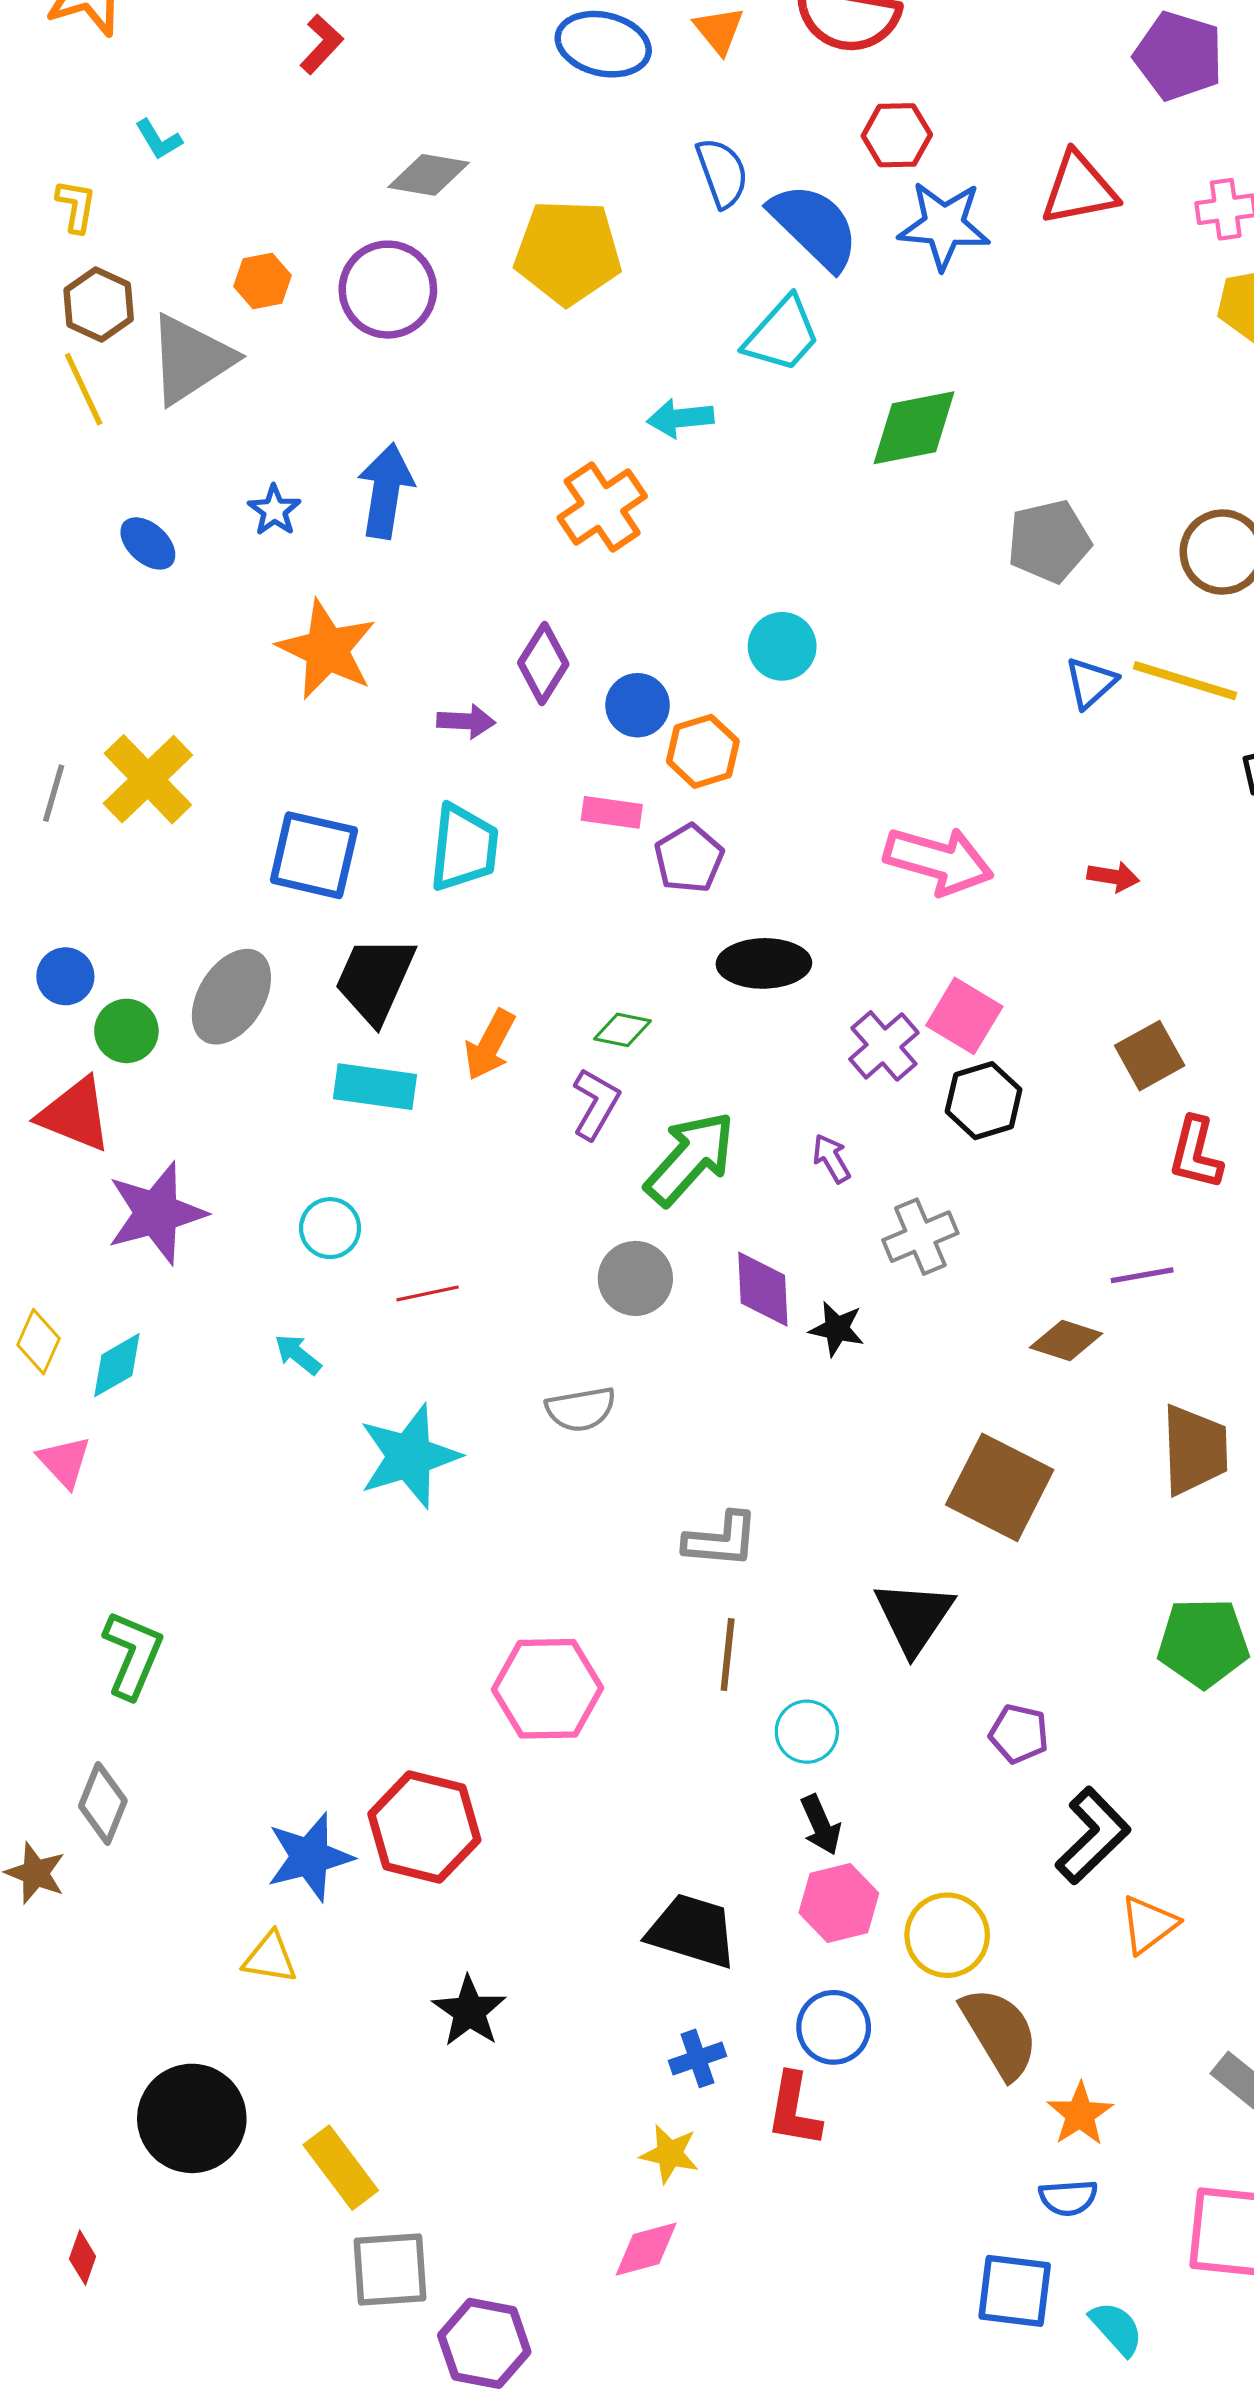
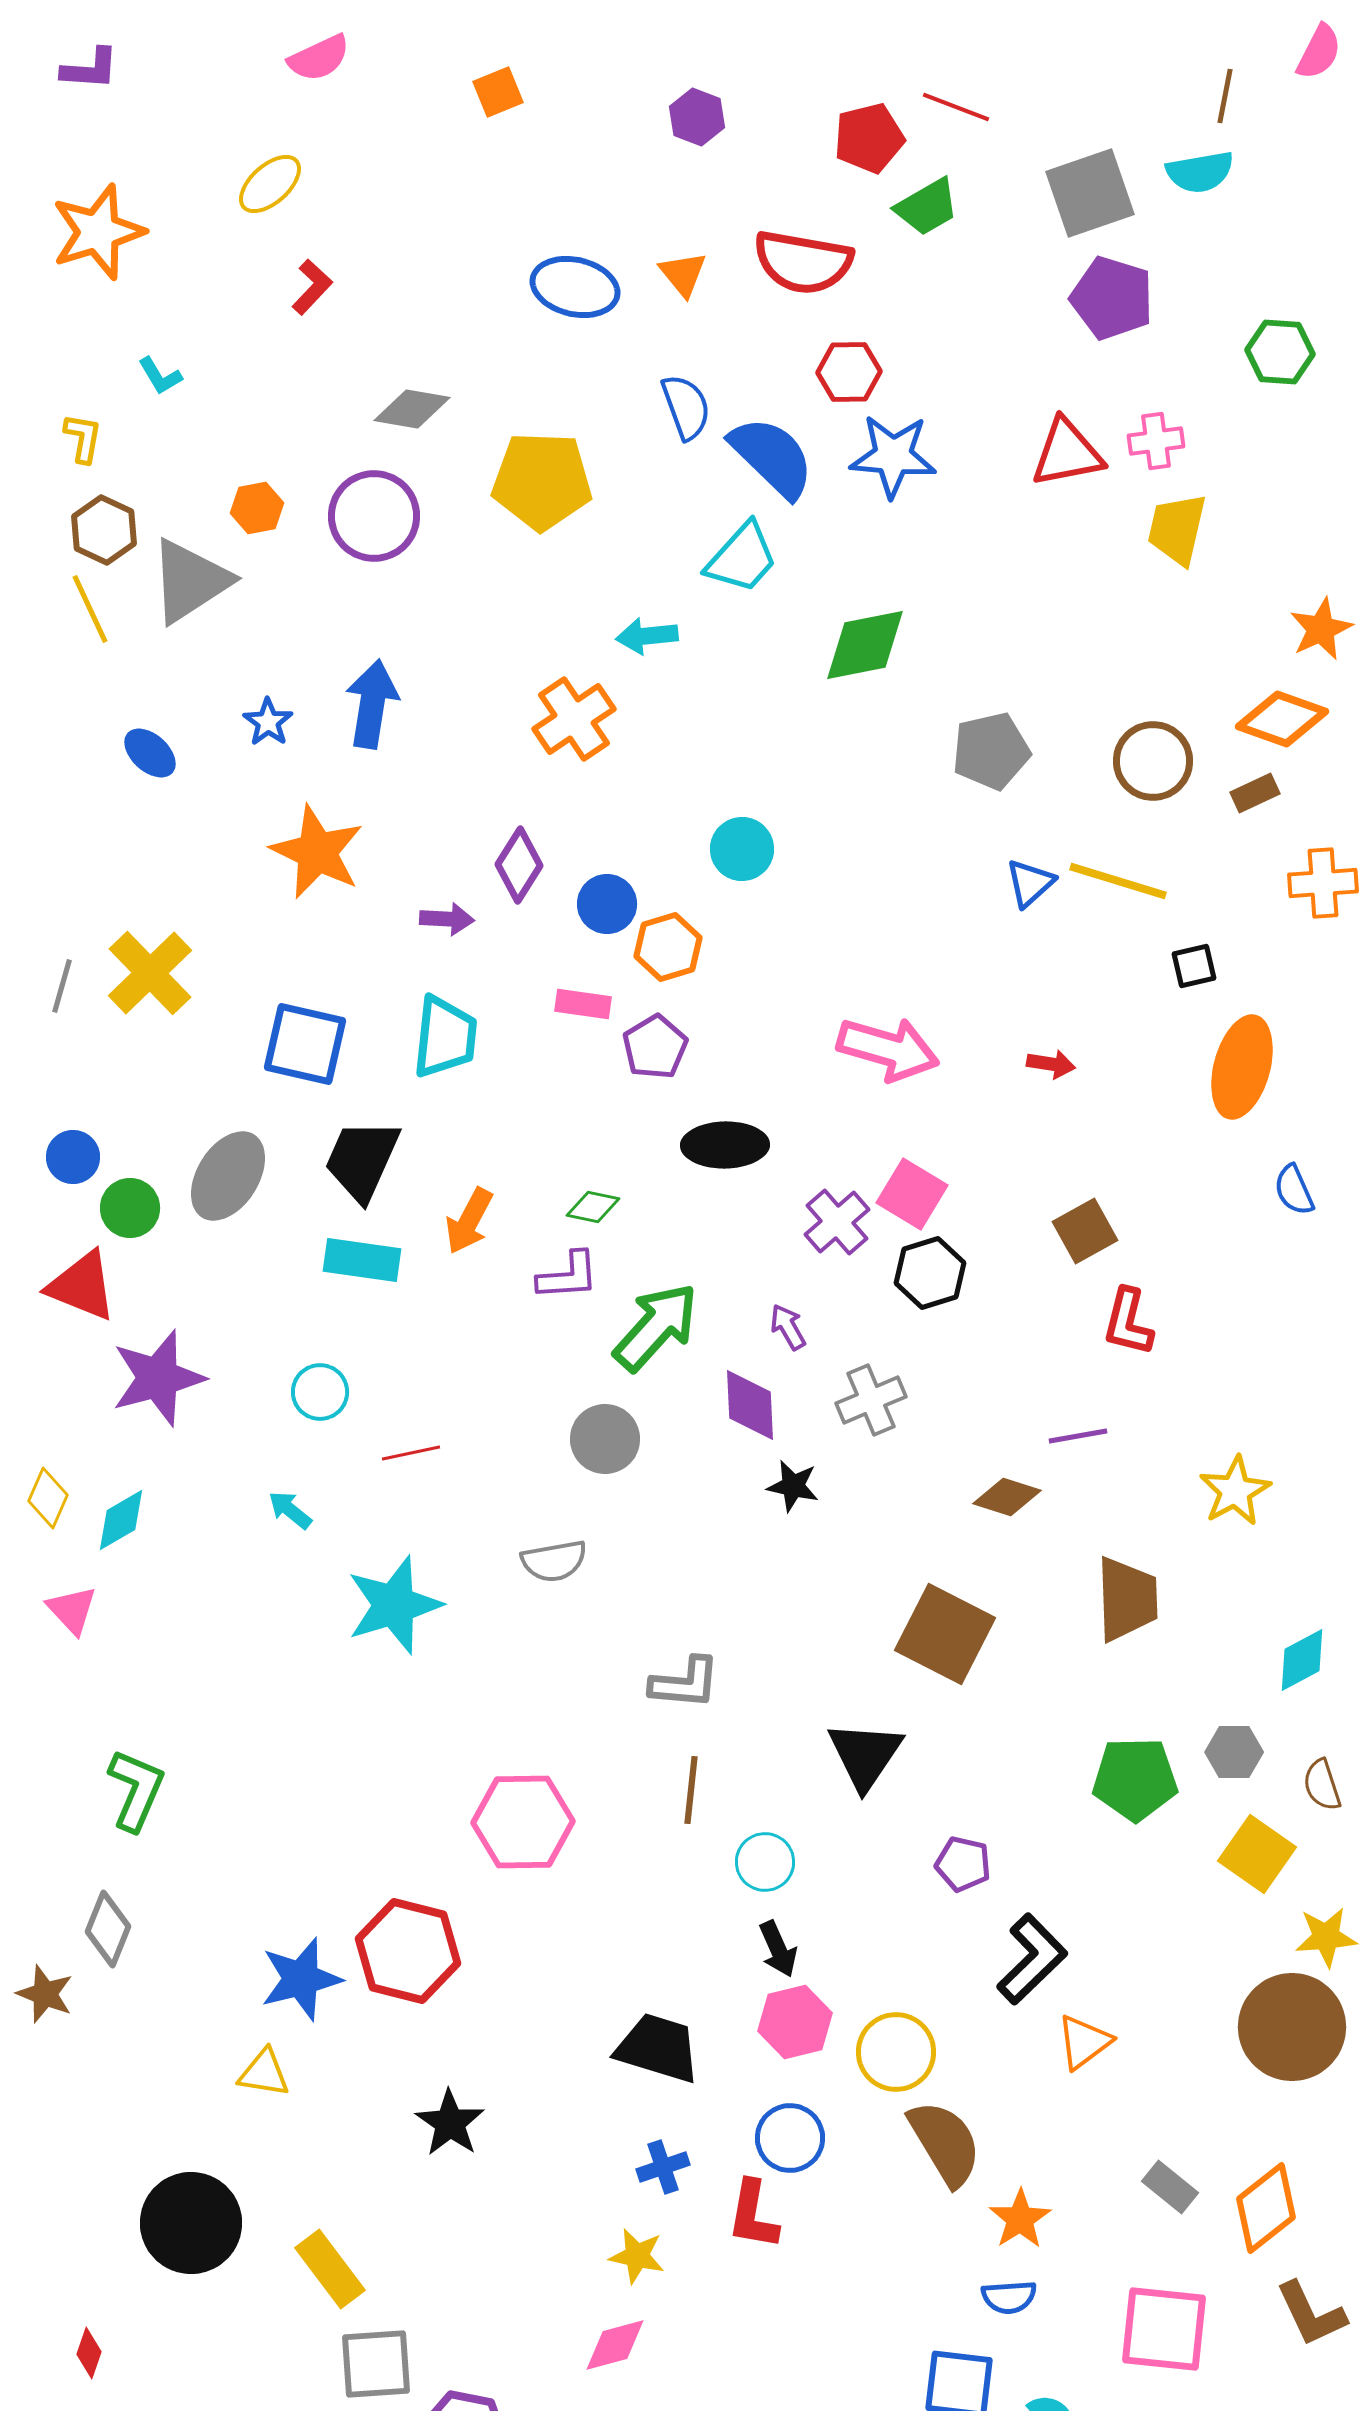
red triangle: (1079, 189) -> (1067, 453), moved
purple L-shape: (596, 1104) -> (568, 1276), turned 56
purple diamond: (763, 1289) -> (750, 1405), moved

